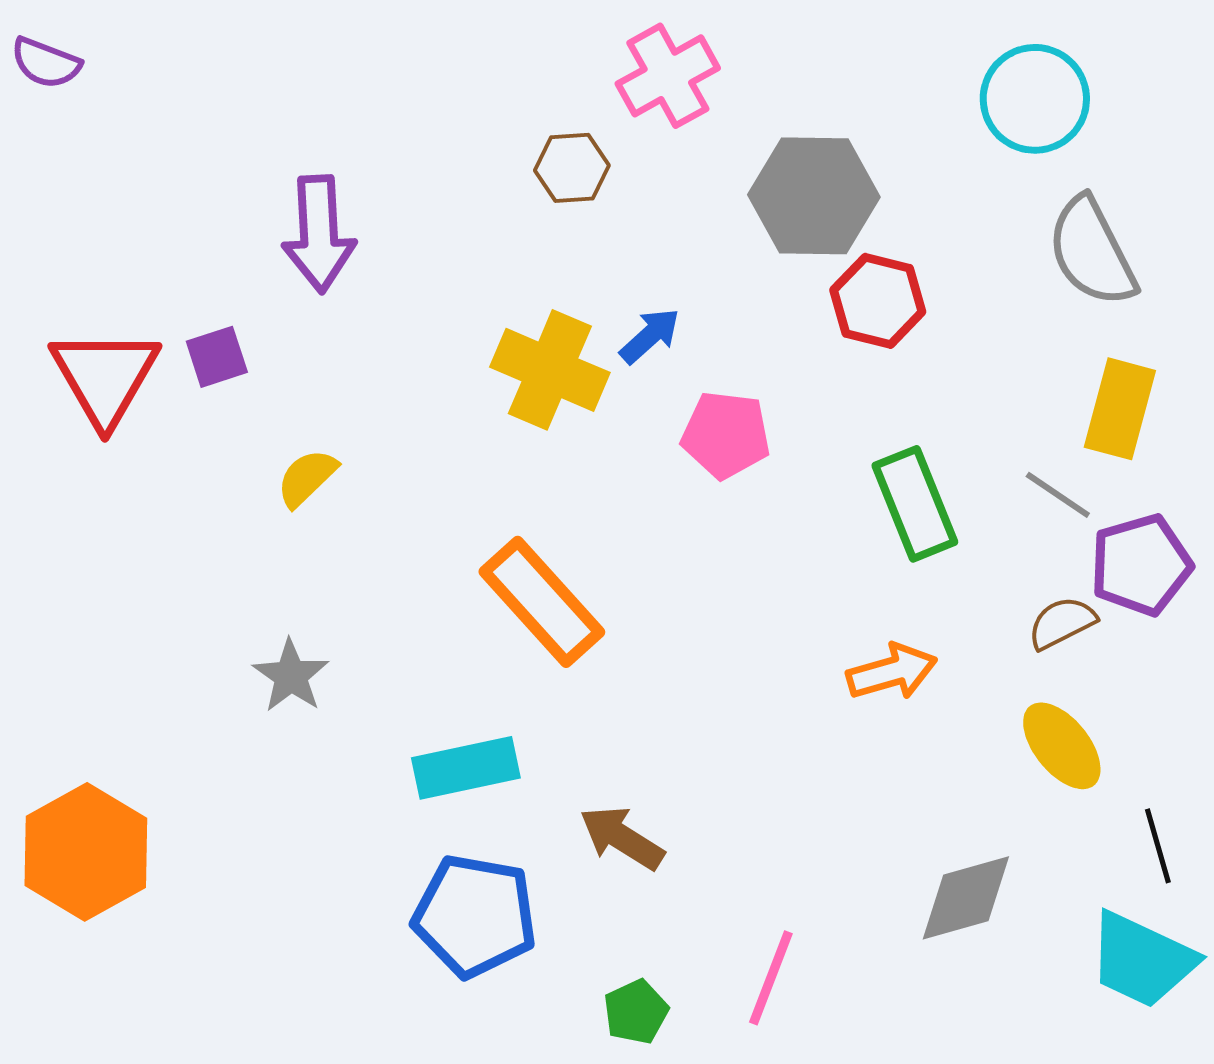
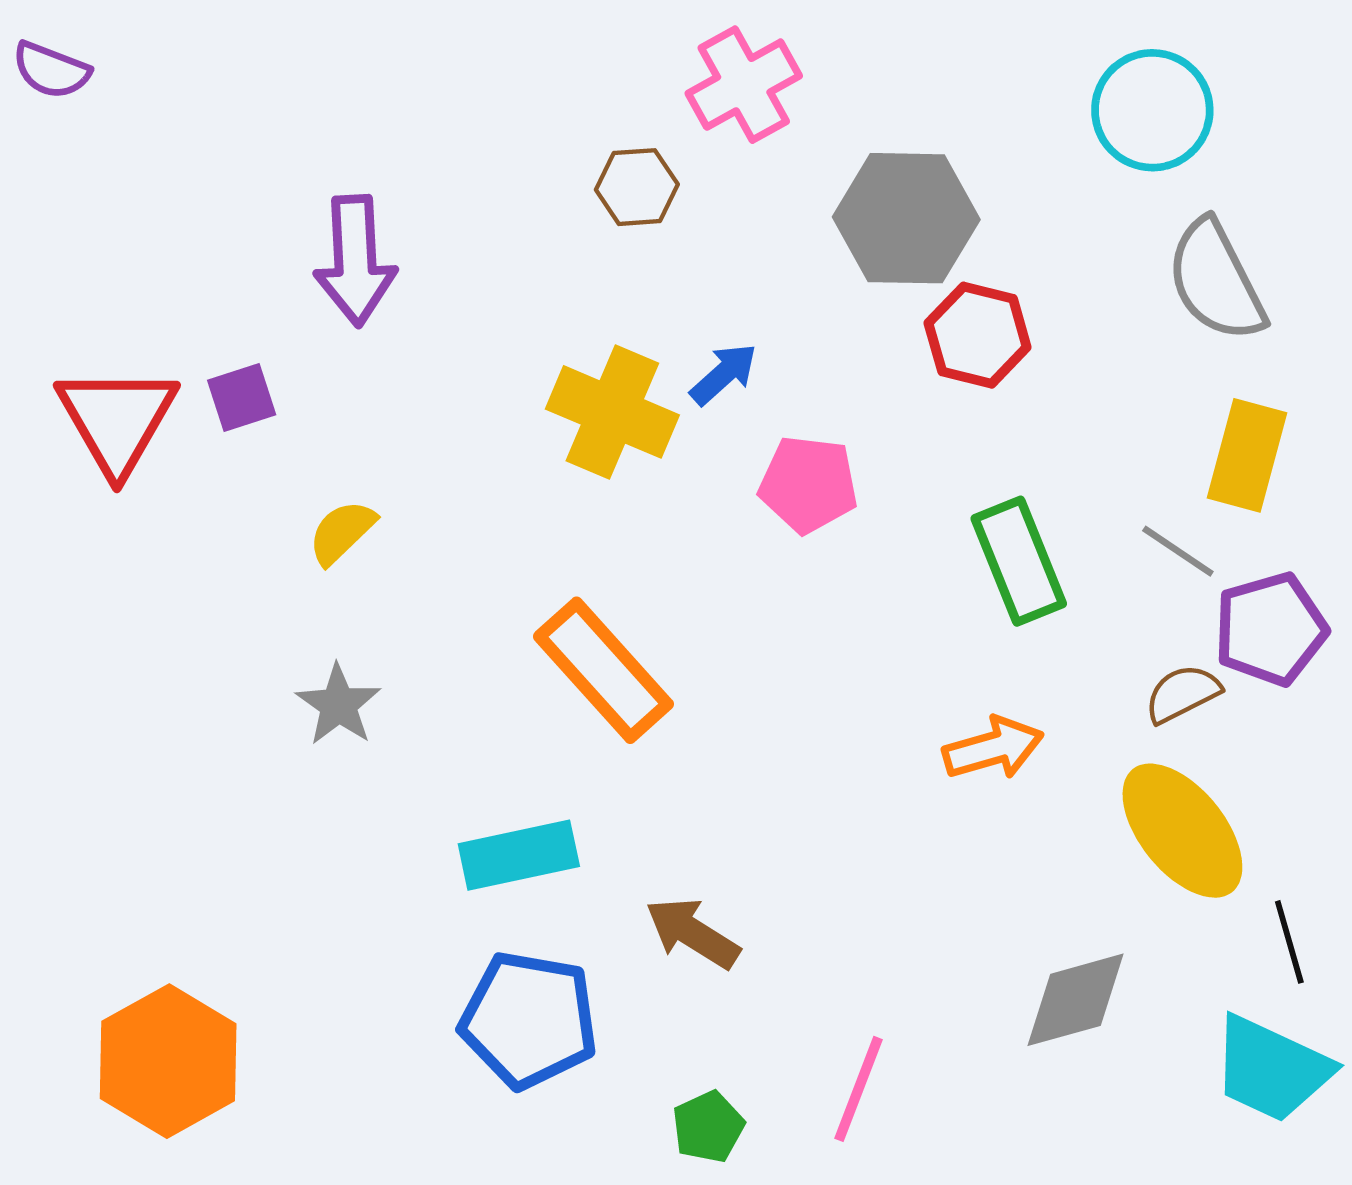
gray star: (291, 676) -> (338, 705), moved
yellow ellipse: (1062, 746) -> (1182, 831), size x1.4
orange hexagon: (86, 852) -> (168, 1061), moved

